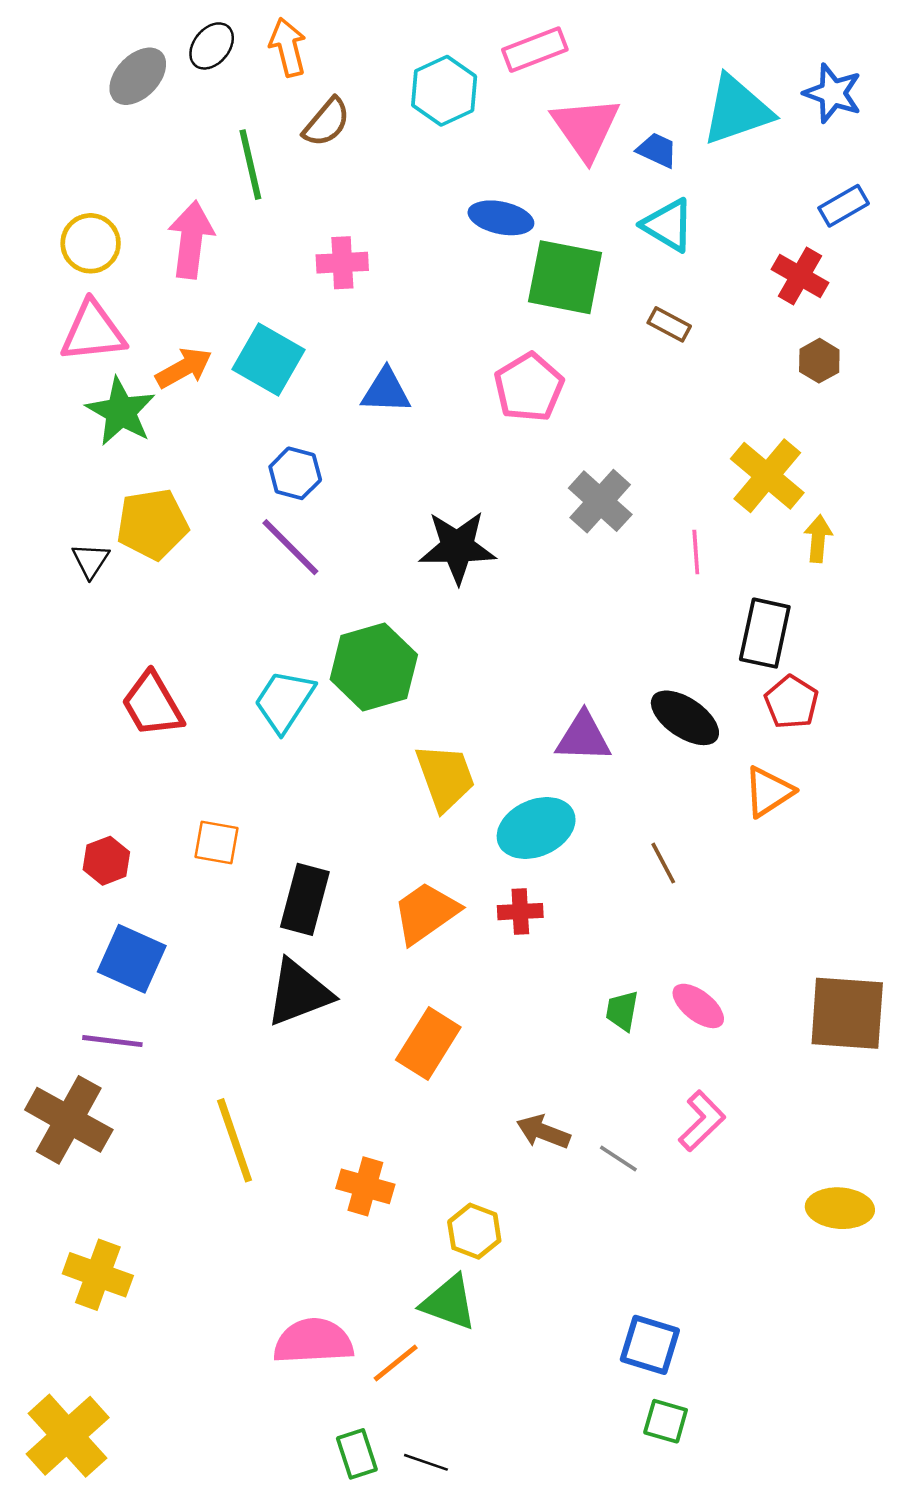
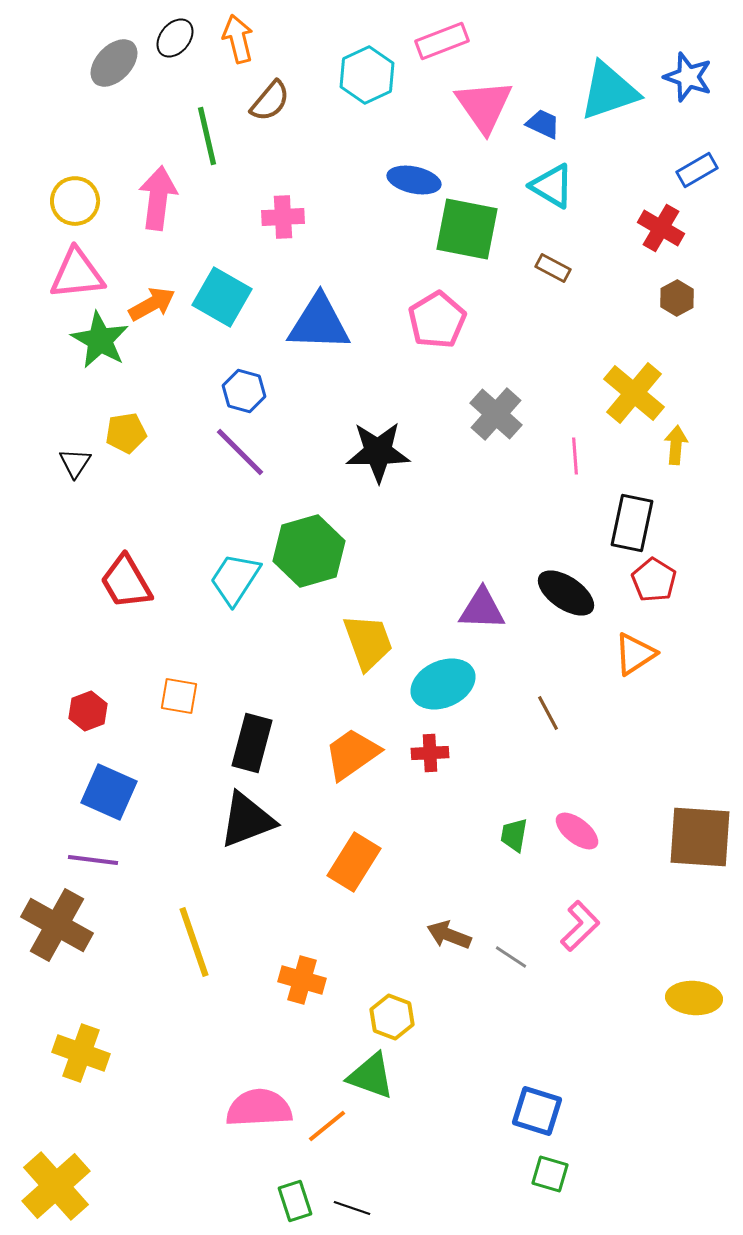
blue triangle: (386, 391) -> (319, 323), size x1.5
yellow pentagon: (152, 524) -> (126, 433), size x0.7

